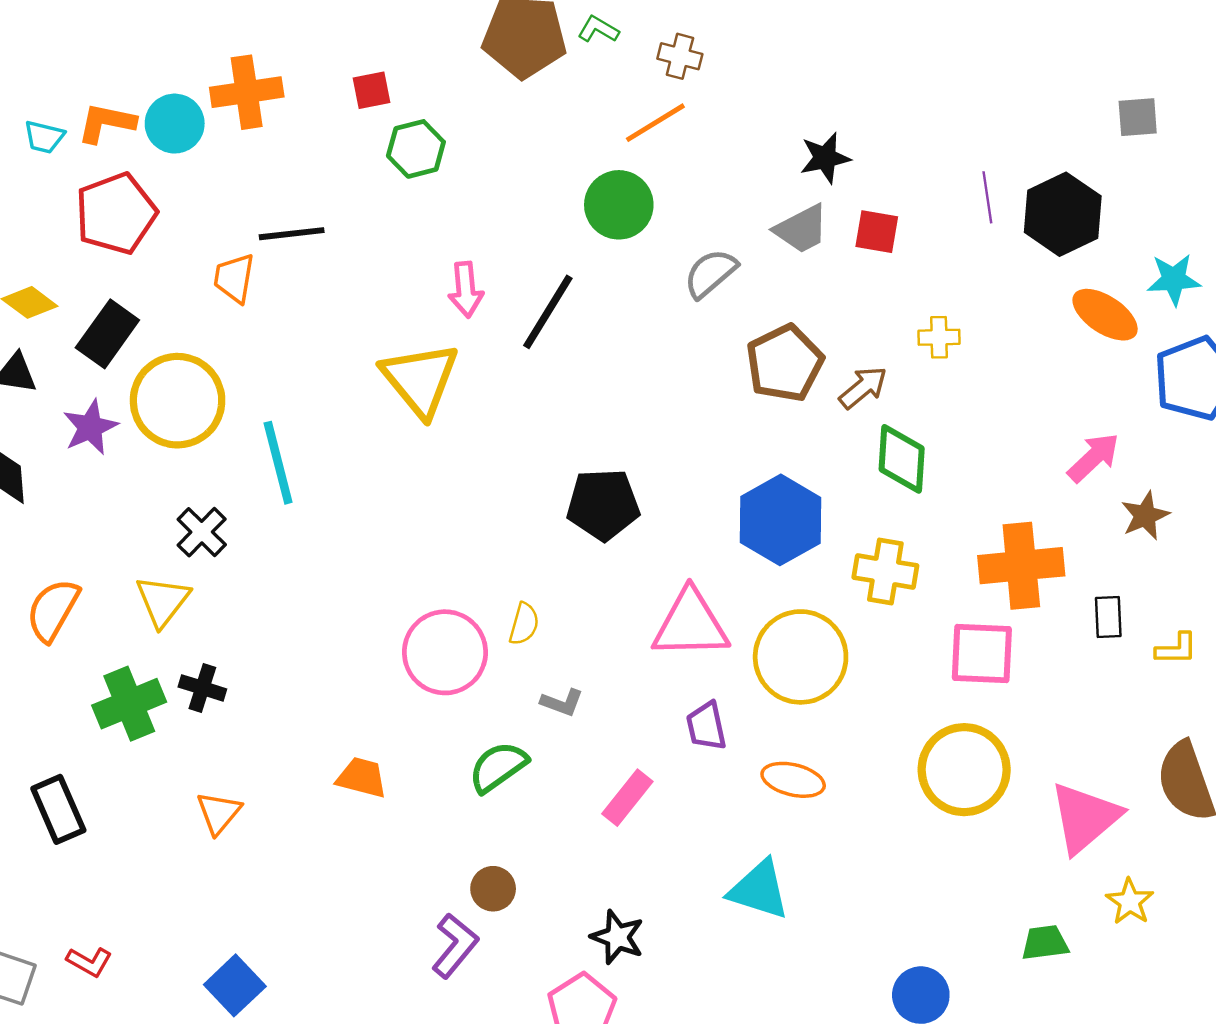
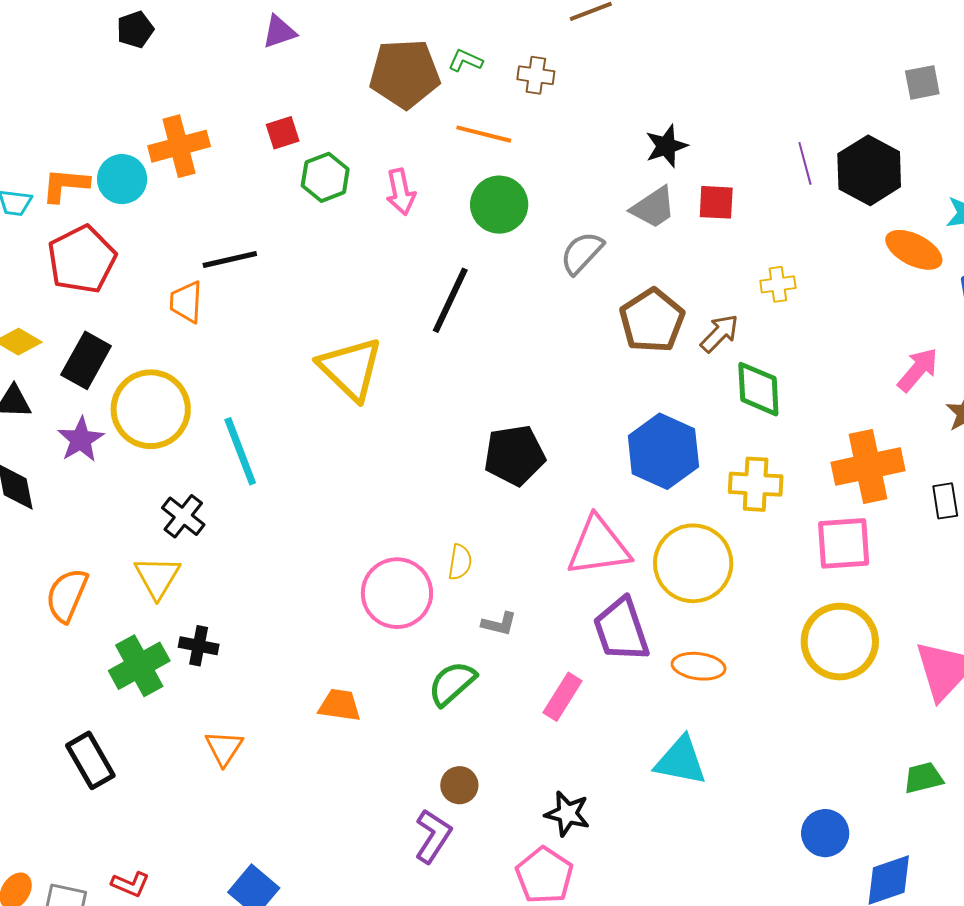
orange line: (655, 123) -> (484, 134), moved, turned 52
pink arrow: (466, 290) -> (401, 192), moved
purple trapezoid: (706, 726) -> (621, 630), size x1.6

